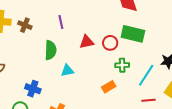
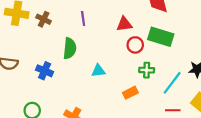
red triangle: (87, 42) -> (124, 24), moved
cyan triangle: (67, 71) -> (98, 71), moved
blue cross: (33, 89) -> (45, 71), moved

